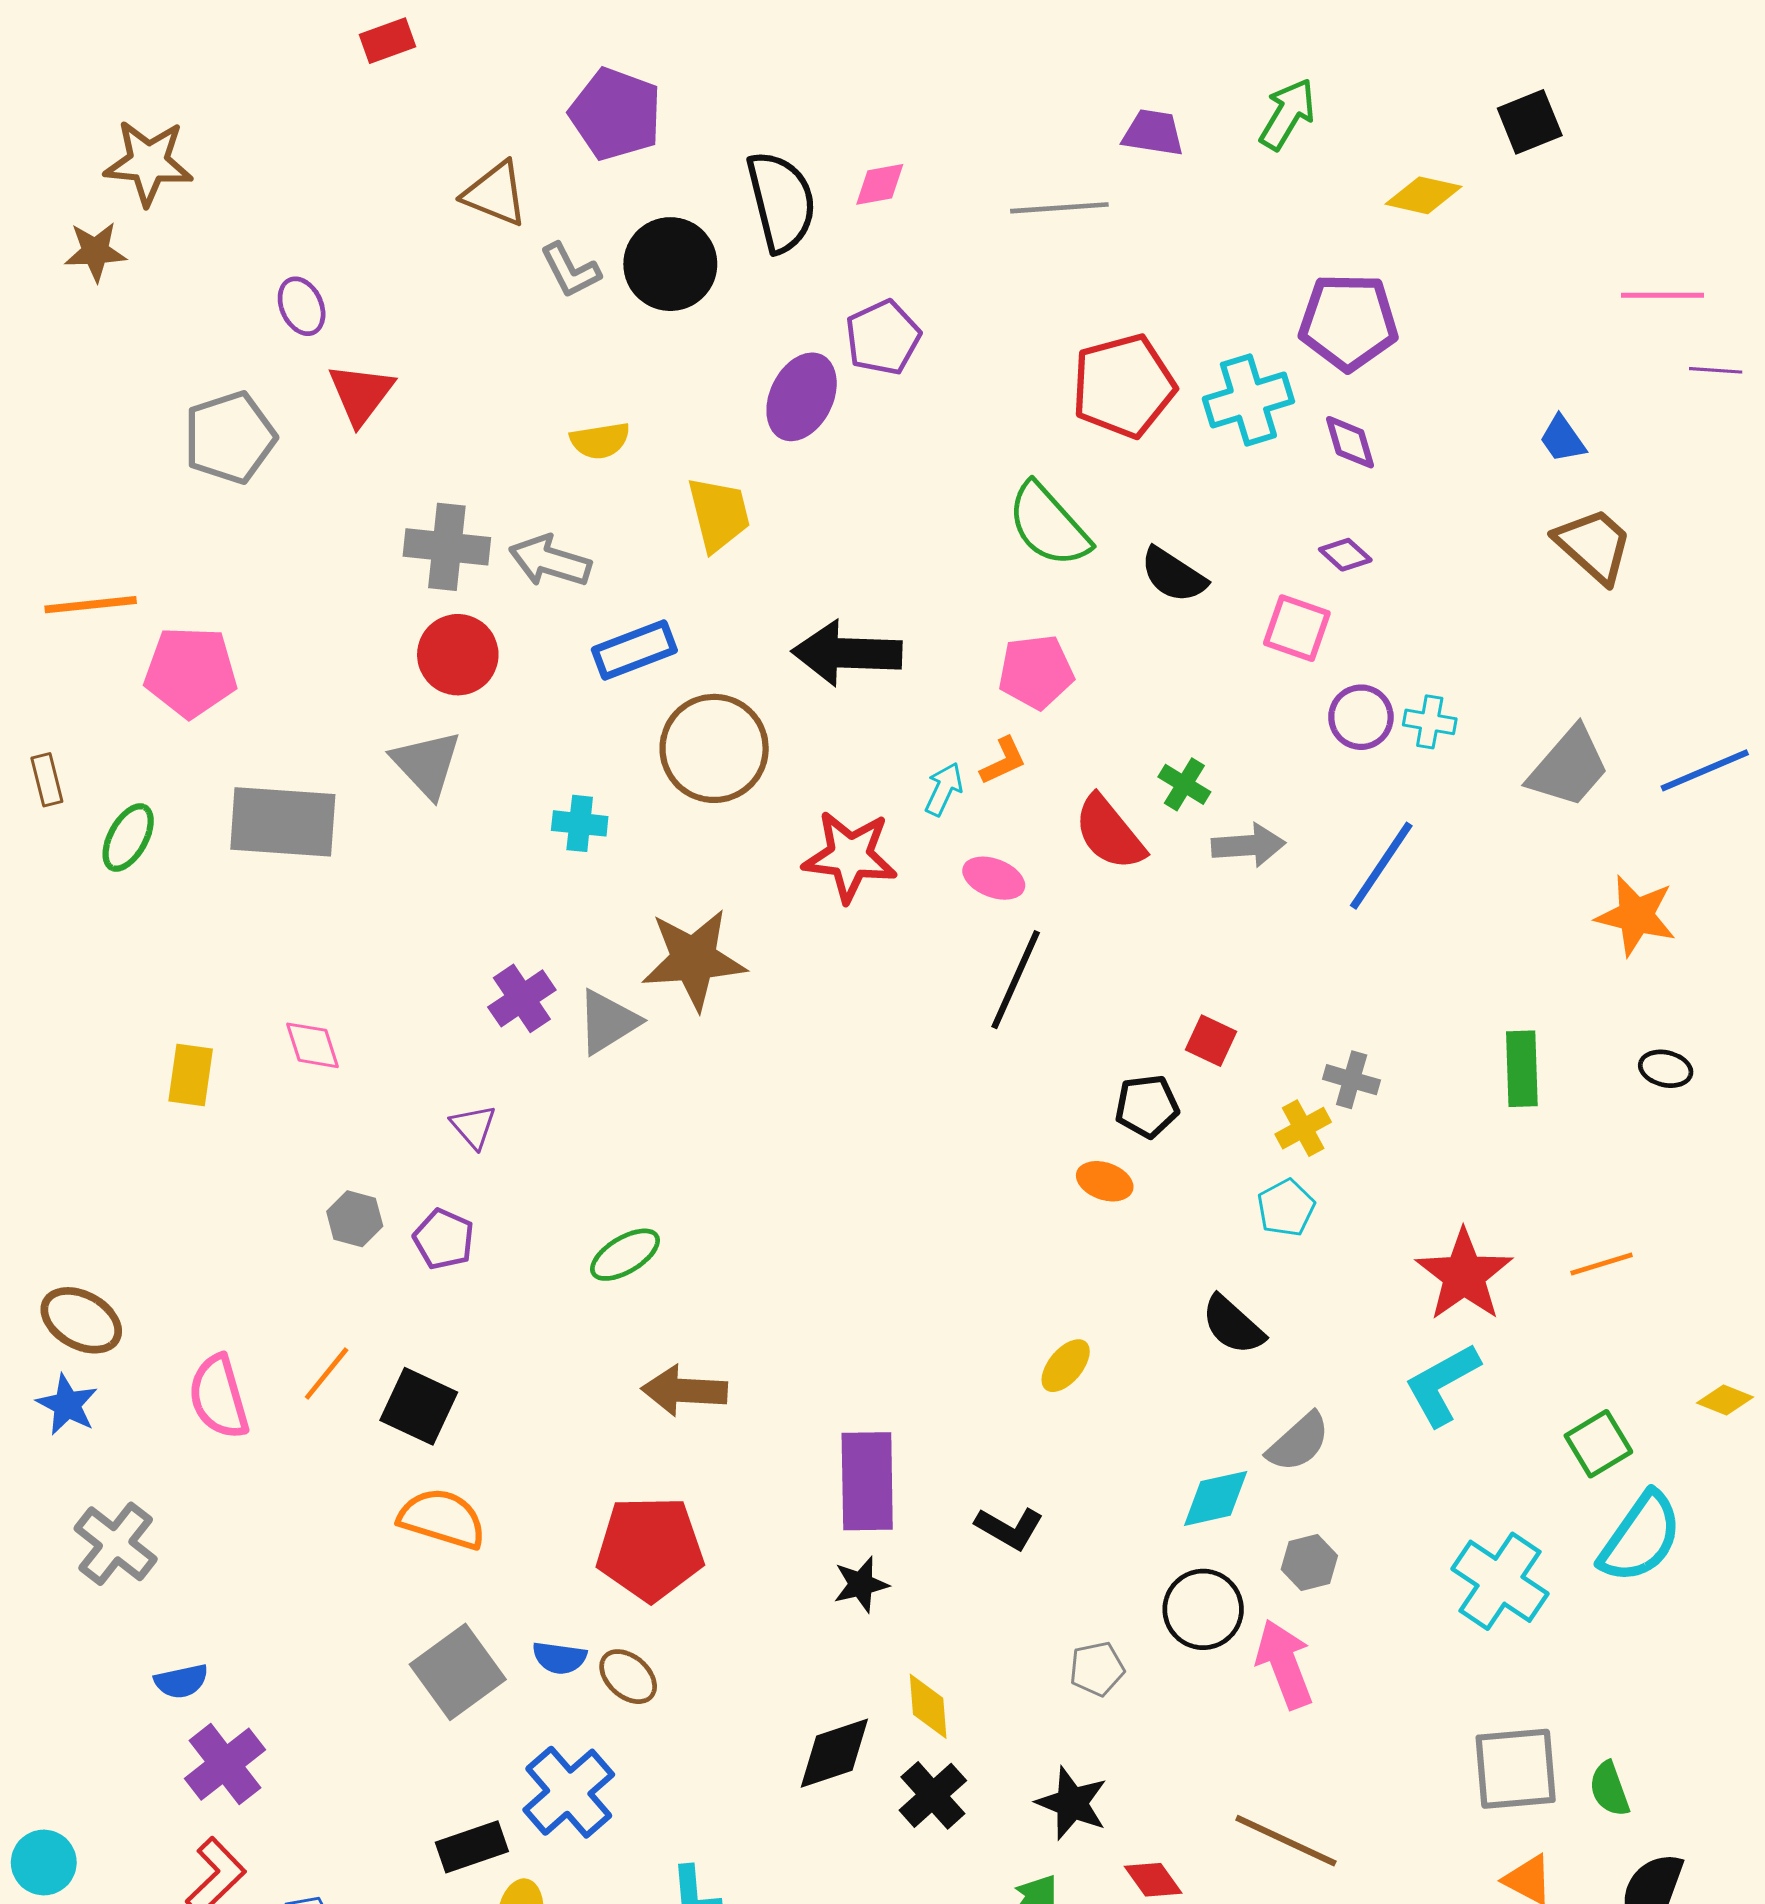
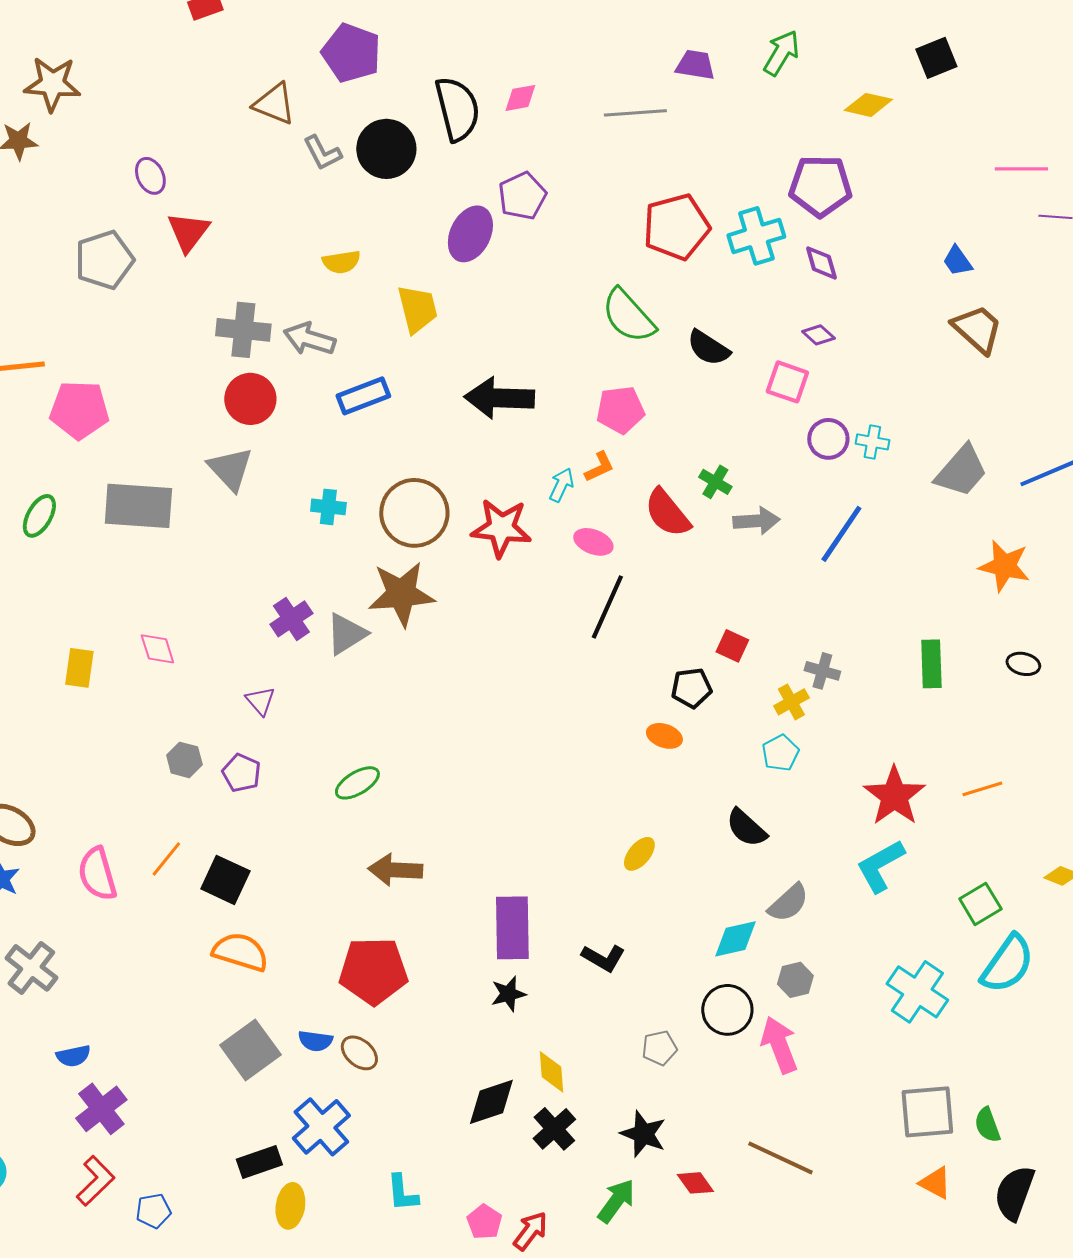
brown circle: (714, 748) -> (414, 513), moved

